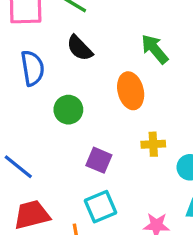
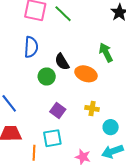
black semicircle: (80, 48) -> (62, 62), moved
orange ellipse: (131, 91) -> (86, 74), turned -70

